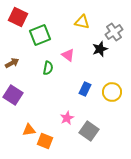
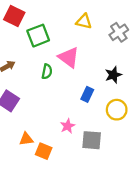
black star: (100, 49) -> (113, 75), moved
pink triangle: (68, 55) -> (69, 57), size x1.5
yellow circle: (112, 92) -> (117, 110), moved
gray square: (89, 131) -> (92, 140), turned -30

